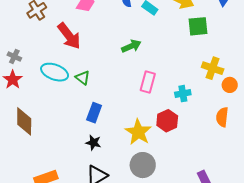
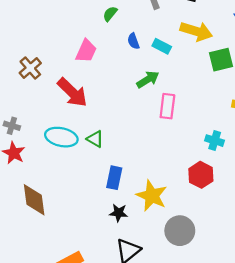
green arrow: (131, 46) -> (148, 79), moved
pink rectangle: (148, 82) -> (167, 106), moved
cyan cross: (183, 94) -> (215, 141), turned 35
yellow star: (138, 132) -> (152, 196), moved

